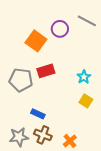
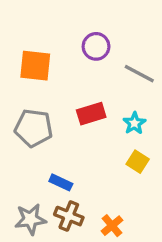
gray line: (87, 21) -> (139, 74), moved
orange square: (36, 41) -> (35, 66), moved, turned -30
red rectangle: (46, 71) -> (91, 114), moved

